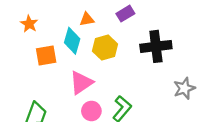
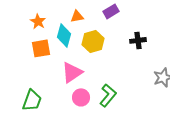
orange star: (29, 24) -> (38, 21), moved
black cross: (156, 46) -> (138, 40), size x0.6

